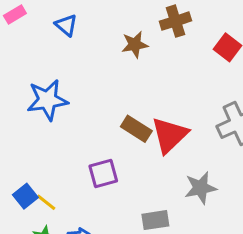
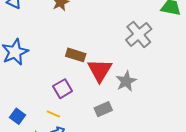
red triangle: (170, 135) -> (100, 70), moved
yellow line: (46, 202) -> (53, 114), moved

